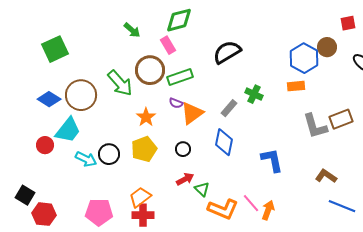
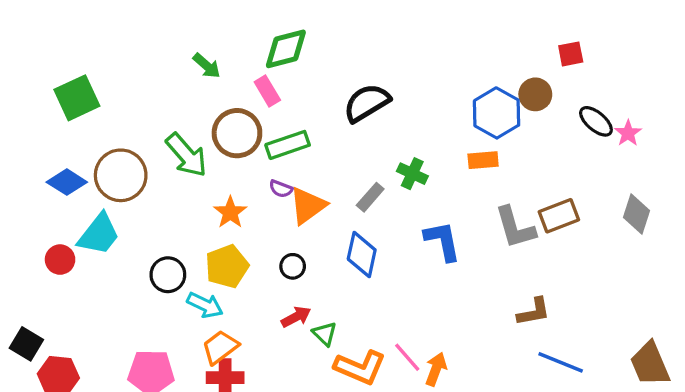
cyan arrow: (86, 159) -> (205, 305), moved
blue L-shape: (272, 160) -> (443, 241), moved
brown L-shape: (326, 176) -> (534, 312), turned 135

